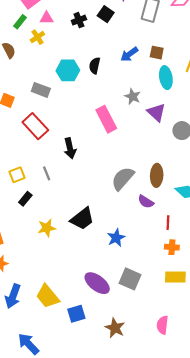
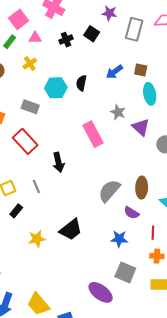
yellow cross: (37, 37) -> (30, 64), moved
blue star: (116, 238) -> (119, 239), moved, turned 30
gray square: (130, 279) -> (125, 272), moved
purple ellipse: (97, 283) -> (101, 292), moved

